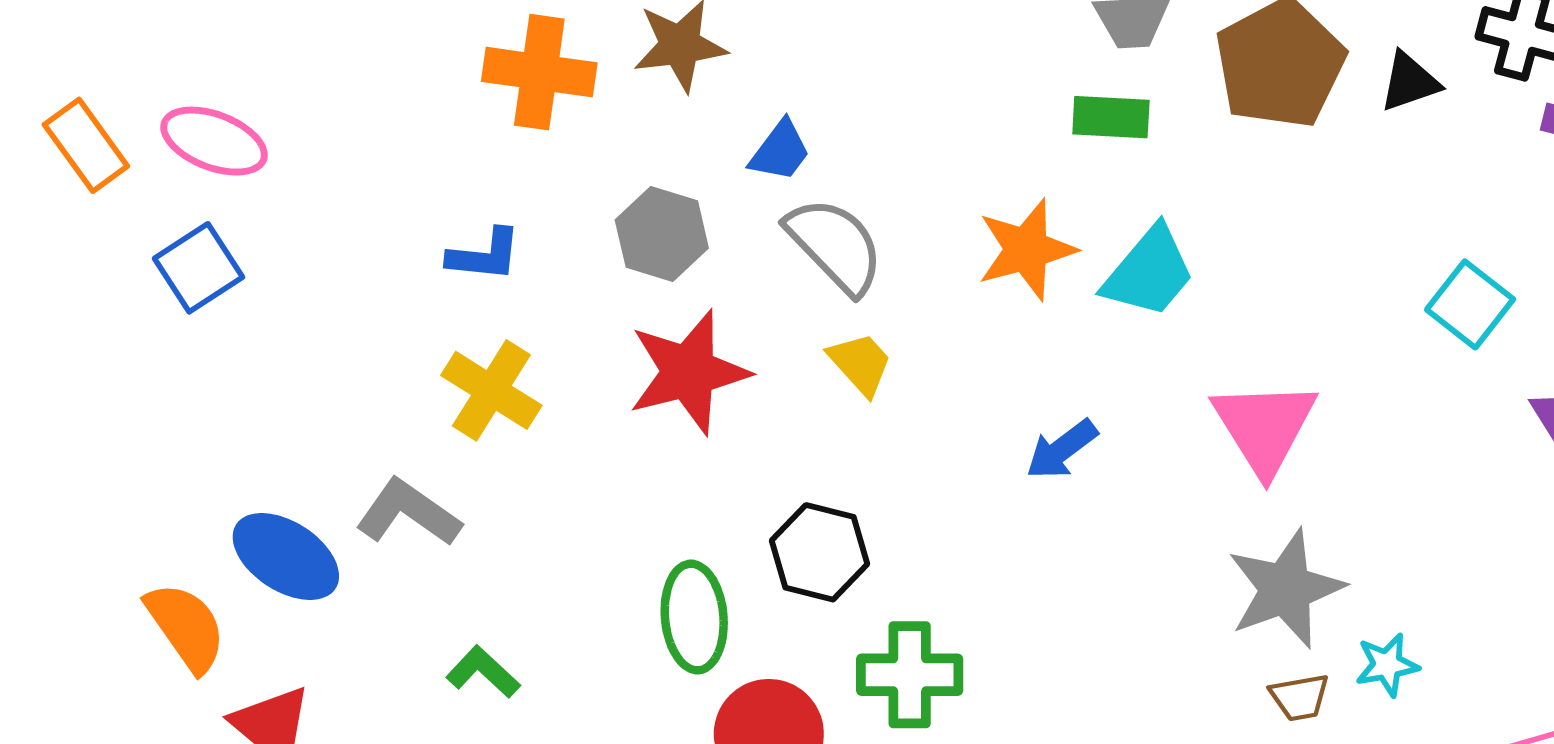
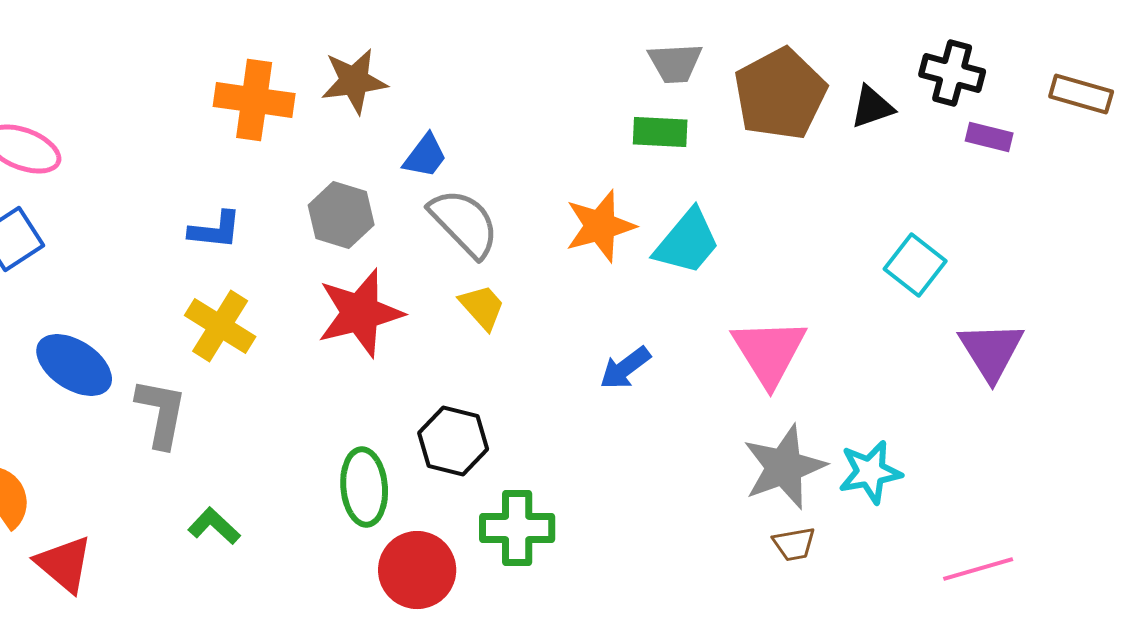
gray L-shape: (408, 513) -> (161, 413), turned 66
blue ellipse: (286, 556) -> (74, 365), moved
cyan star: (1387, 665) -> (870, 472), moved, size x1.4

